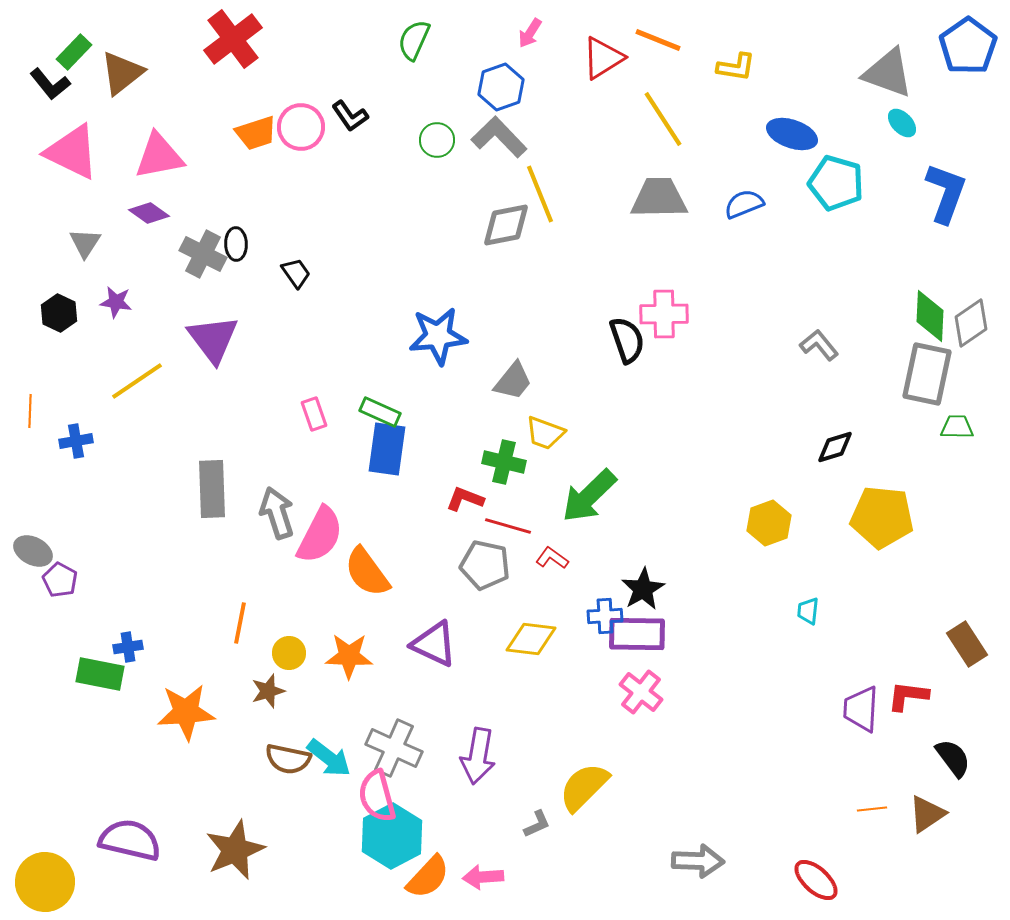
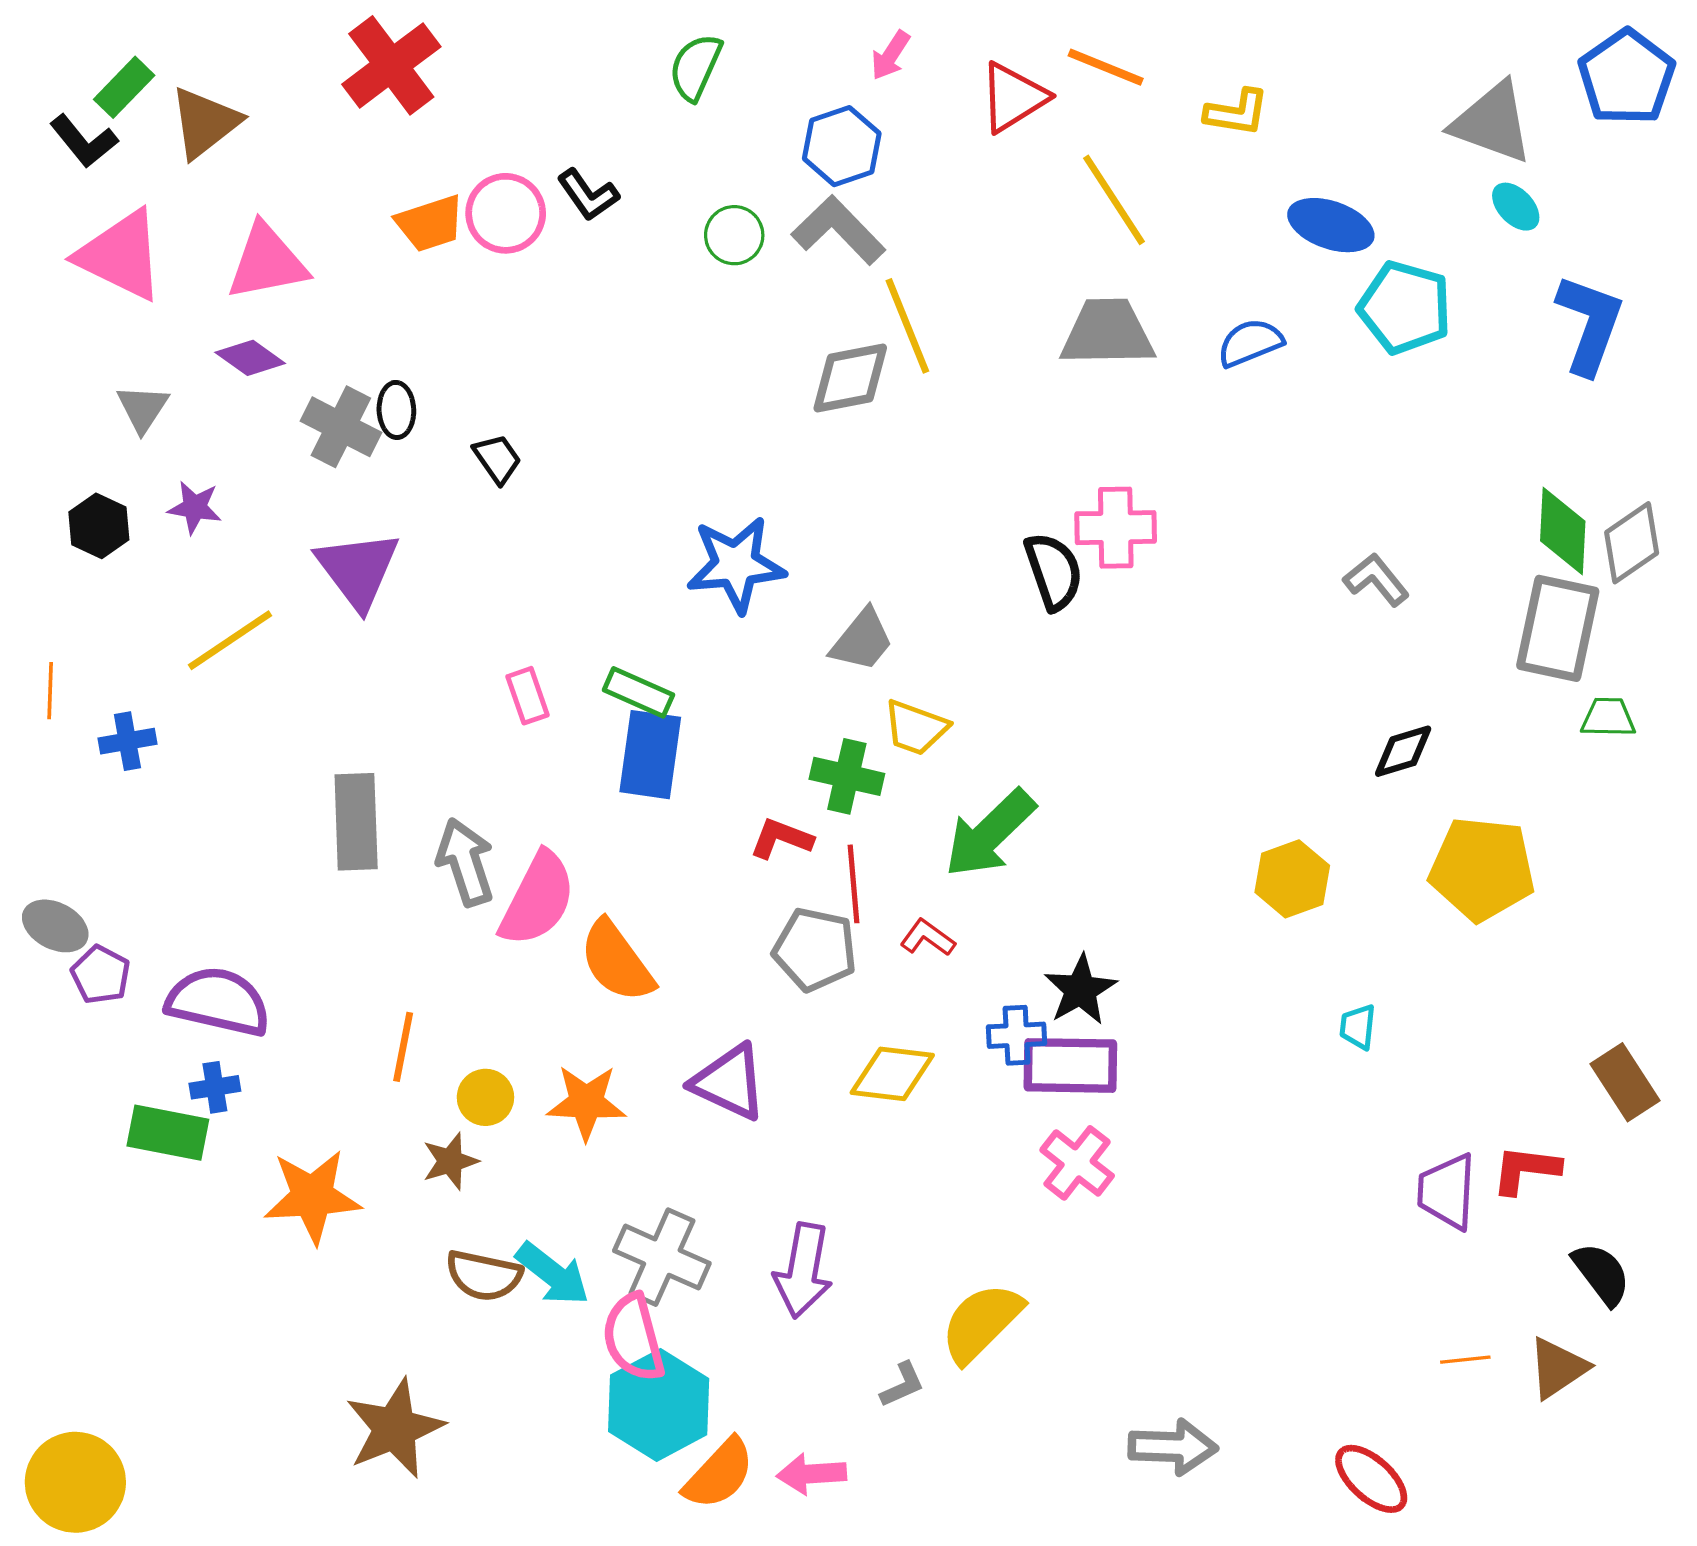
red line: (508, 526) -> (854, 884), turned 69
purple semicircle: (130, 840) -> (218, 1002), moved

